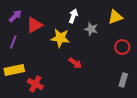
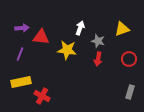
purple arrow: (15, 16) -> (22, 28), turned 40
red triangle: (34, 25) -> (41, 37), turned 36
red arrow: (75, 63) -> (98, 59), moved, turned 64

